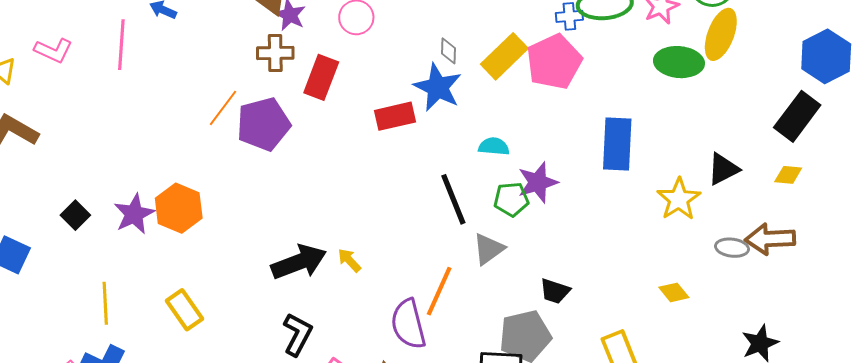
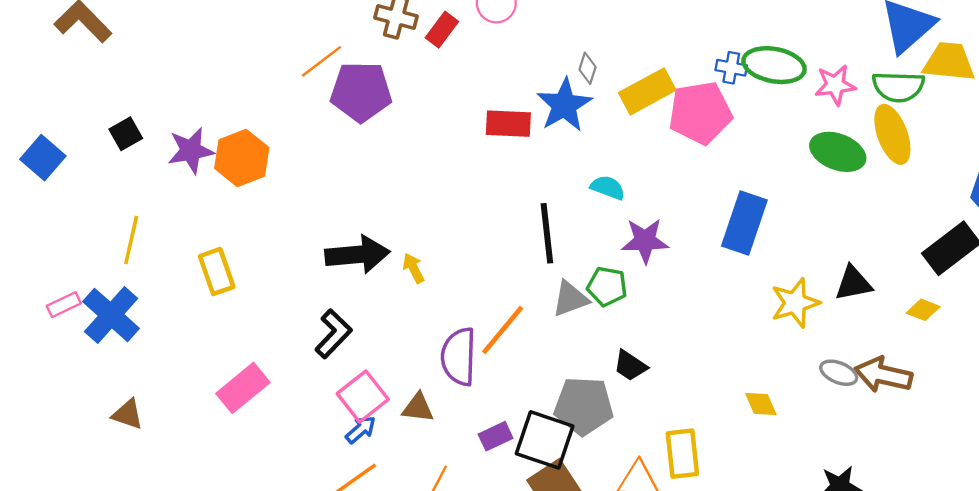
yellow ellipse: (721, 34) -> (892, 134), turned -57
red rectangle: (321, 77) -> (442, 30), moved, size x0.7
green pentagon: (511, 199) -> (607, 286), moved

